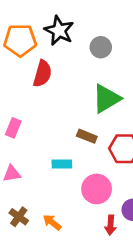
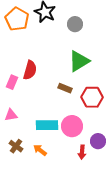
orange pentagon: (20, 40) -> (17, 19), turned 30
red semicircle: (42, 74) -> (30, 70), moved
cyan rectangle: (62, 164) -> (47, 125), moved, size x1.5

